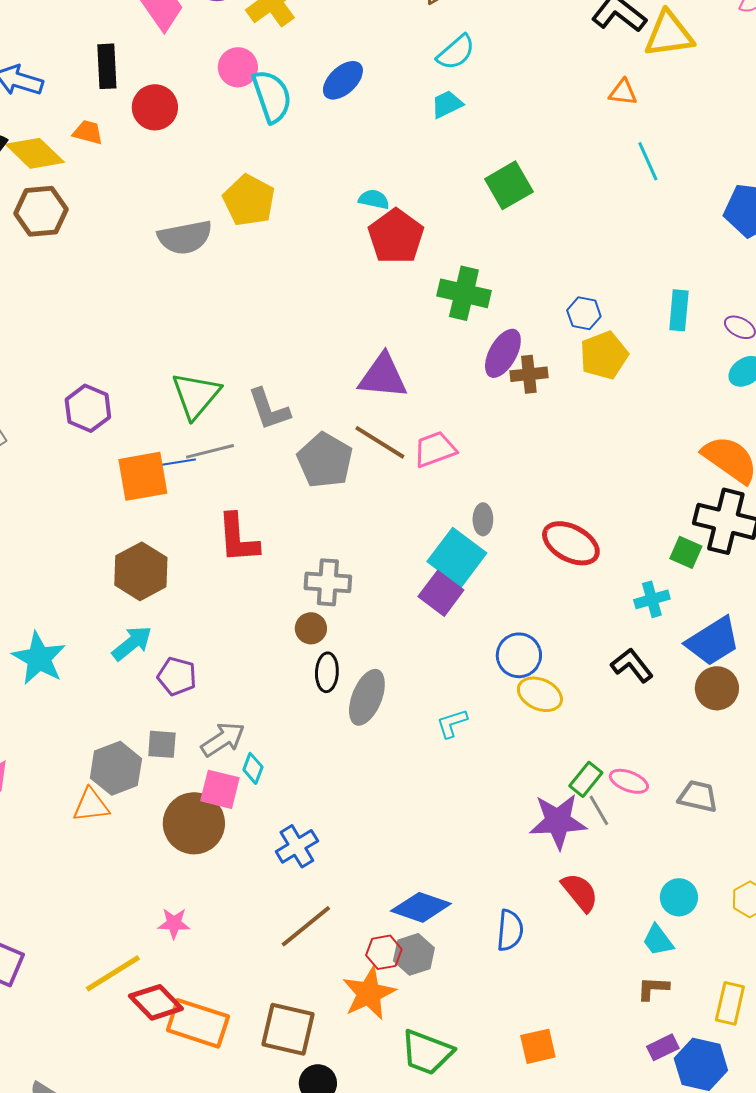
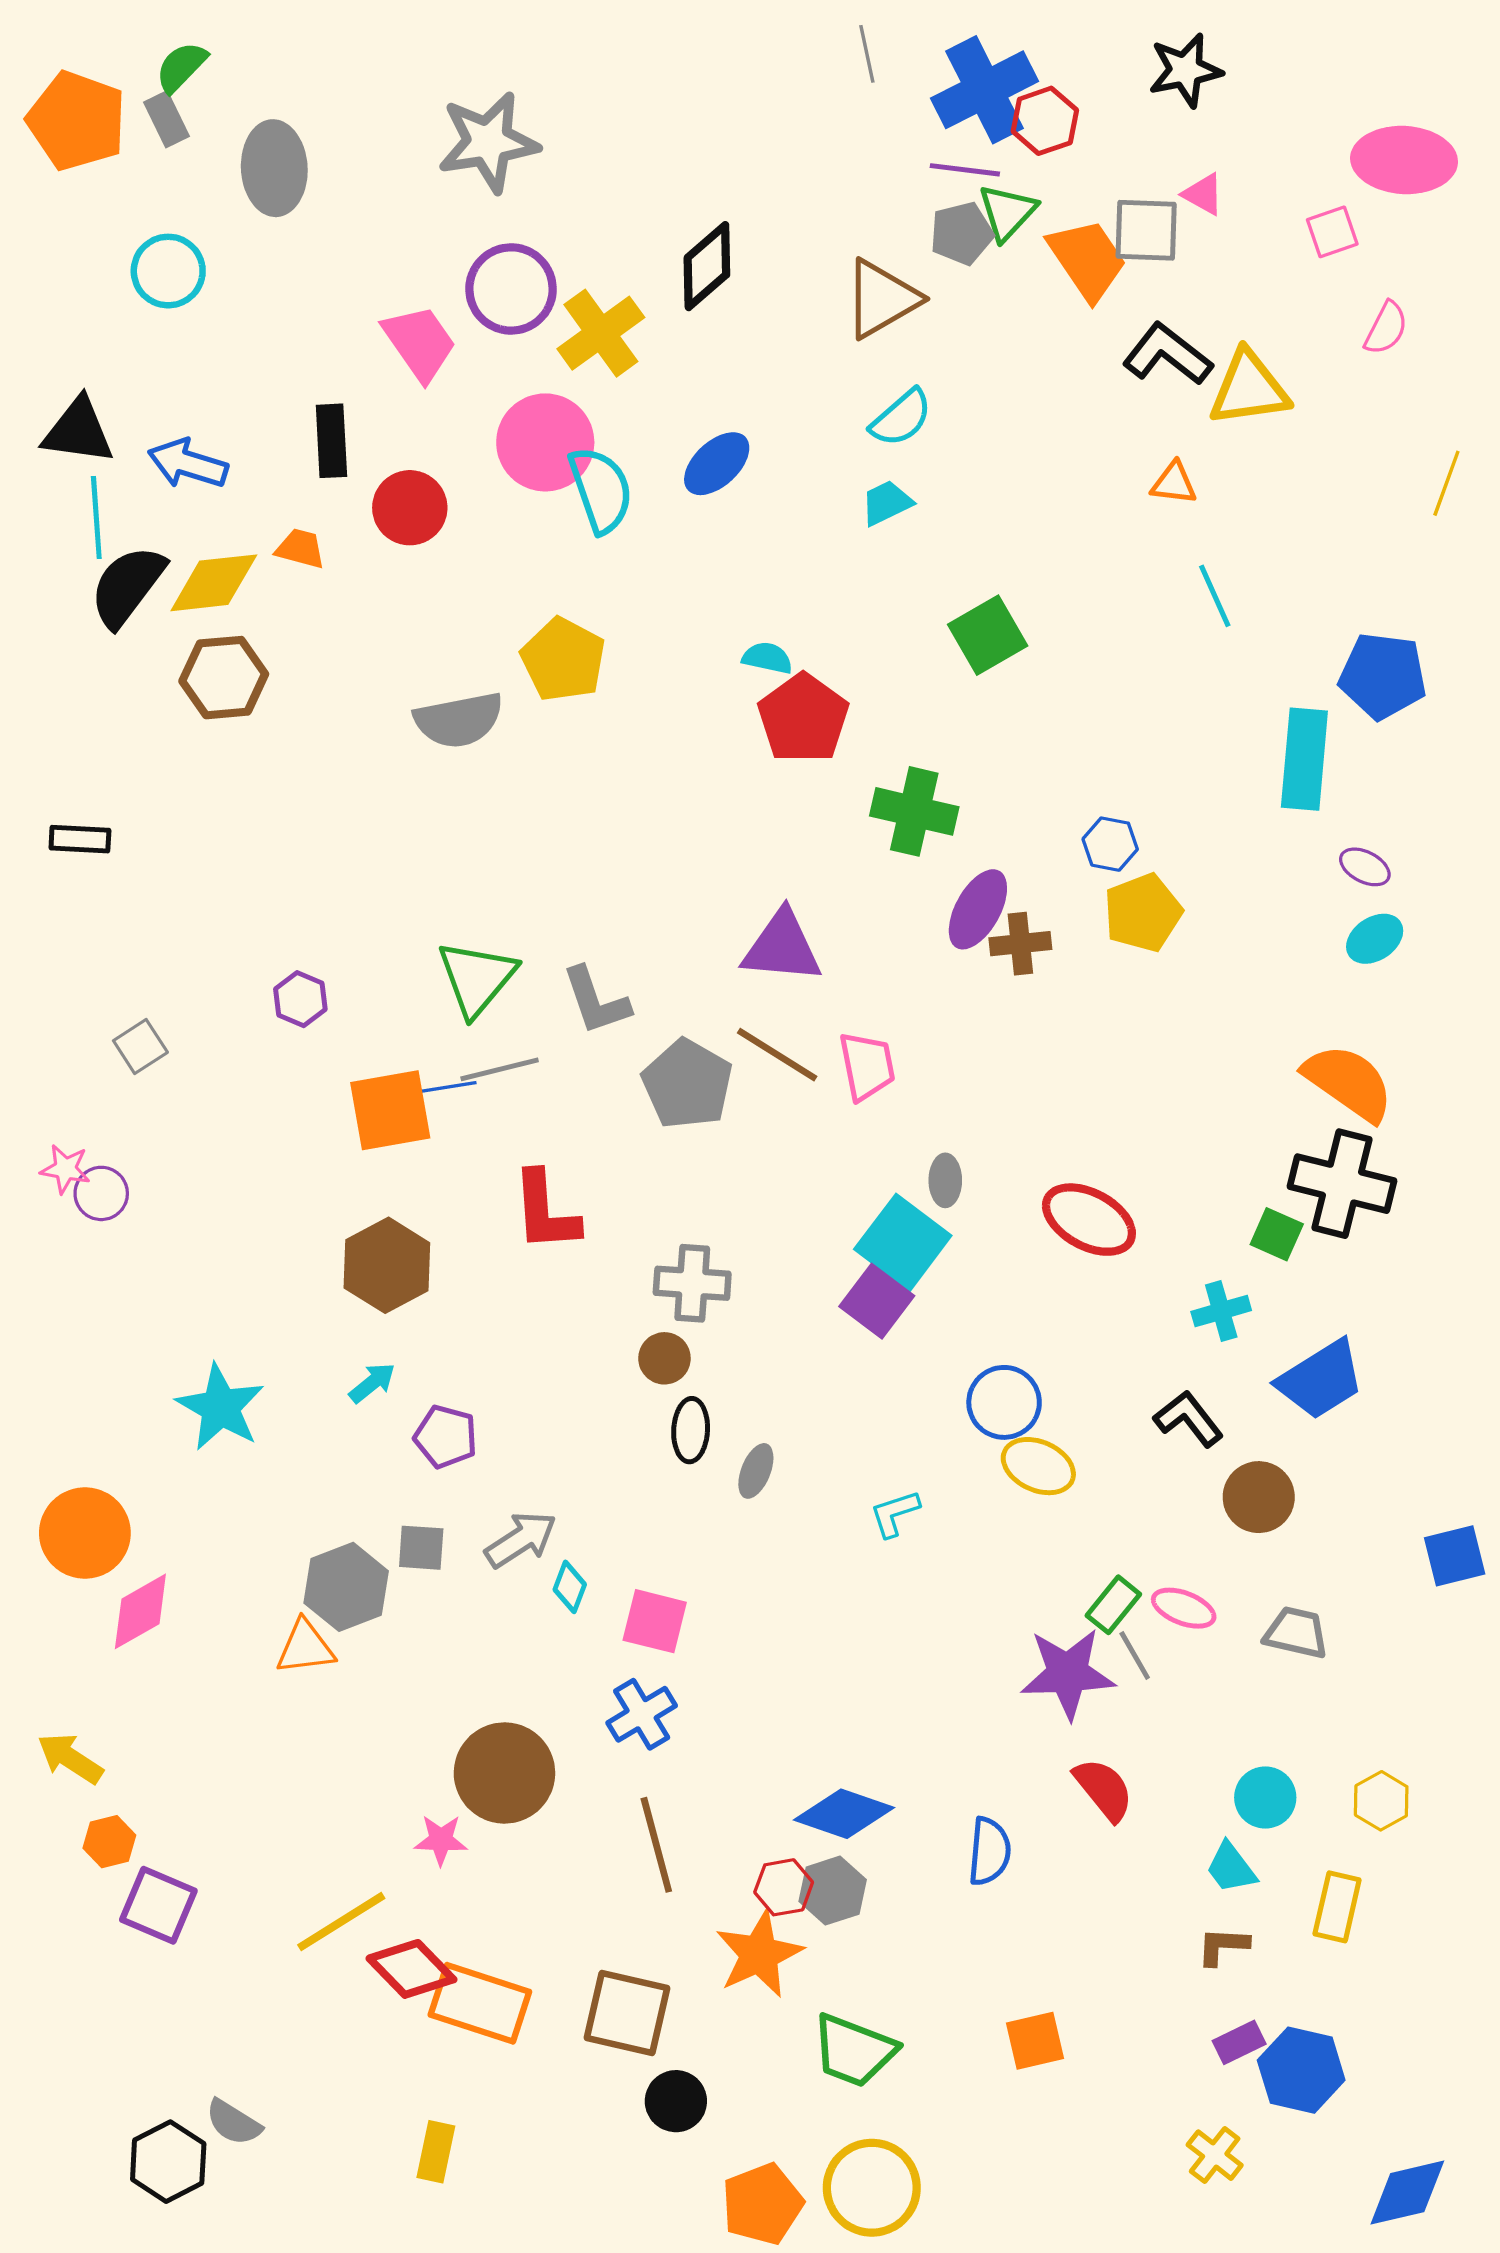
pink circle: (238, 67) -> (545, 442), size x1.5
yellow diamond: (35, 153) -> (214, 583), turned -50
cyan rectangle: (679, 310) -> (1304, 759), moved, size x1.5
purple hexagon: (88, 408) -> (300, 999), size x0.7
pink trapezoid: (435, 449) -> (867, 1066), turned 99
cyan arrow: (132, 643) -> (372, 1383), size x0.7
brown circle: (717, 688) -> (1259, 1497), moved
gray ellipse: (367, 697) -> (756, 1471), size x0.6
pink square: (220, 789) -> (655, 1621), moved
brown circle: (194, 823) -> (504, 1773), moved
brown line: (306, 926) -> (656, 1845), turned -66
yellow rectangle: (730, 1003) -> (1337, 1907), moved

